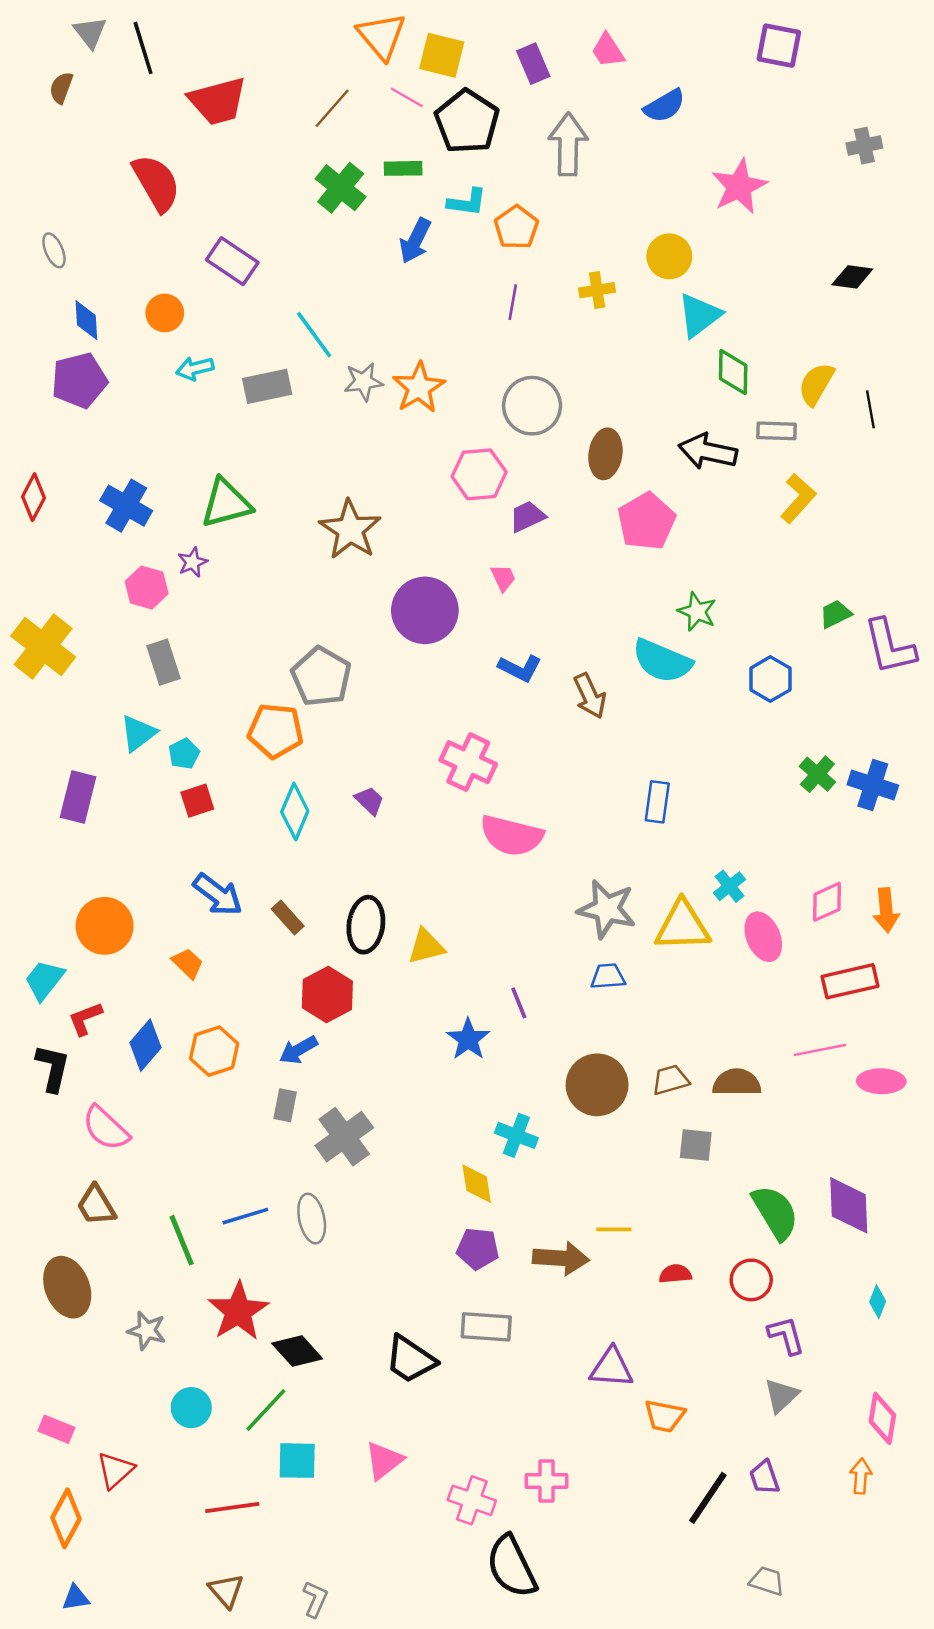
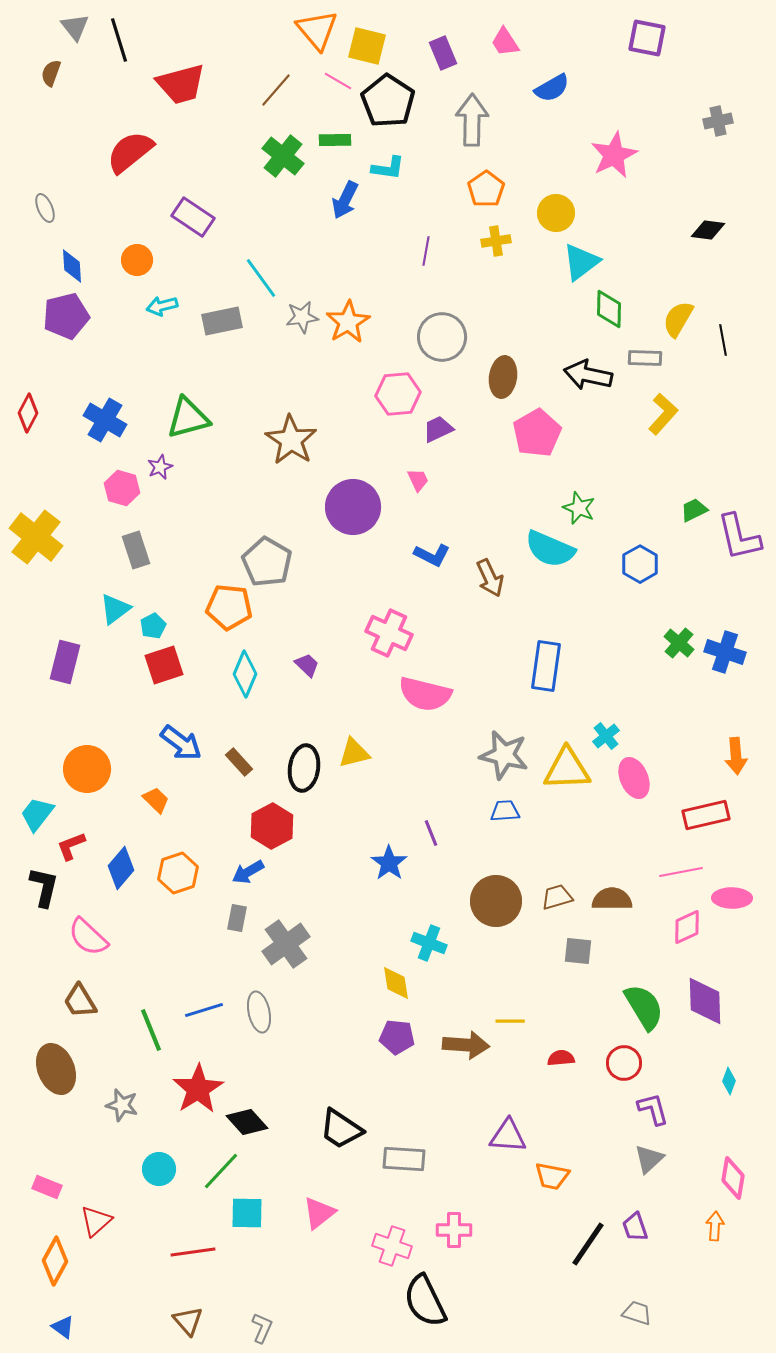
red semicircle: (156, 183) -> (130, 152), turned -99
orange pentagon: (516, 227) -> (486, 189), moved
red square: (197, 801) -> (164, 665), size x1.4
blue rectangle: (657, 802) -> (546, 666), size x1.4
pink diamond: (827, 902) -> (687, 927), moved
yellow triangle: (426, 946) -> (354, 753), moved
gray rectangle: (486, 1327) -> (404, 1159), moved
blue triangle: (76, 1598) -> (63, 1327), turned 45

